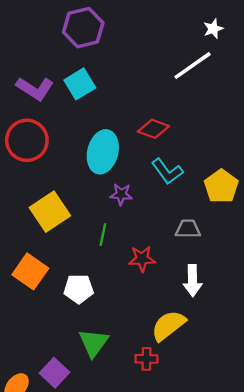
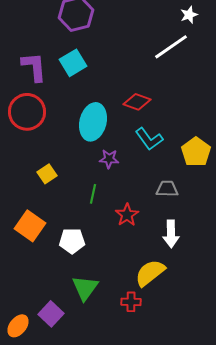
purple L-shape: (35, 89) -> (34, 67), turned -128
yellow square: (50, 212) -> (47, 174), size x0.6
red star: (142, 259) -> (127, 215), turned -30

